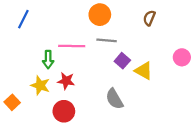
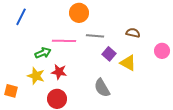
orange circle: (100, 15) -> (79, 13), moved
brown semicircle: (149, 18) -> (133, 33), moved, turned 80
green arrow: (48, 60) -> (43, 53), turned -112
orange square: (12, 102) -> (11, 91), turned -32

